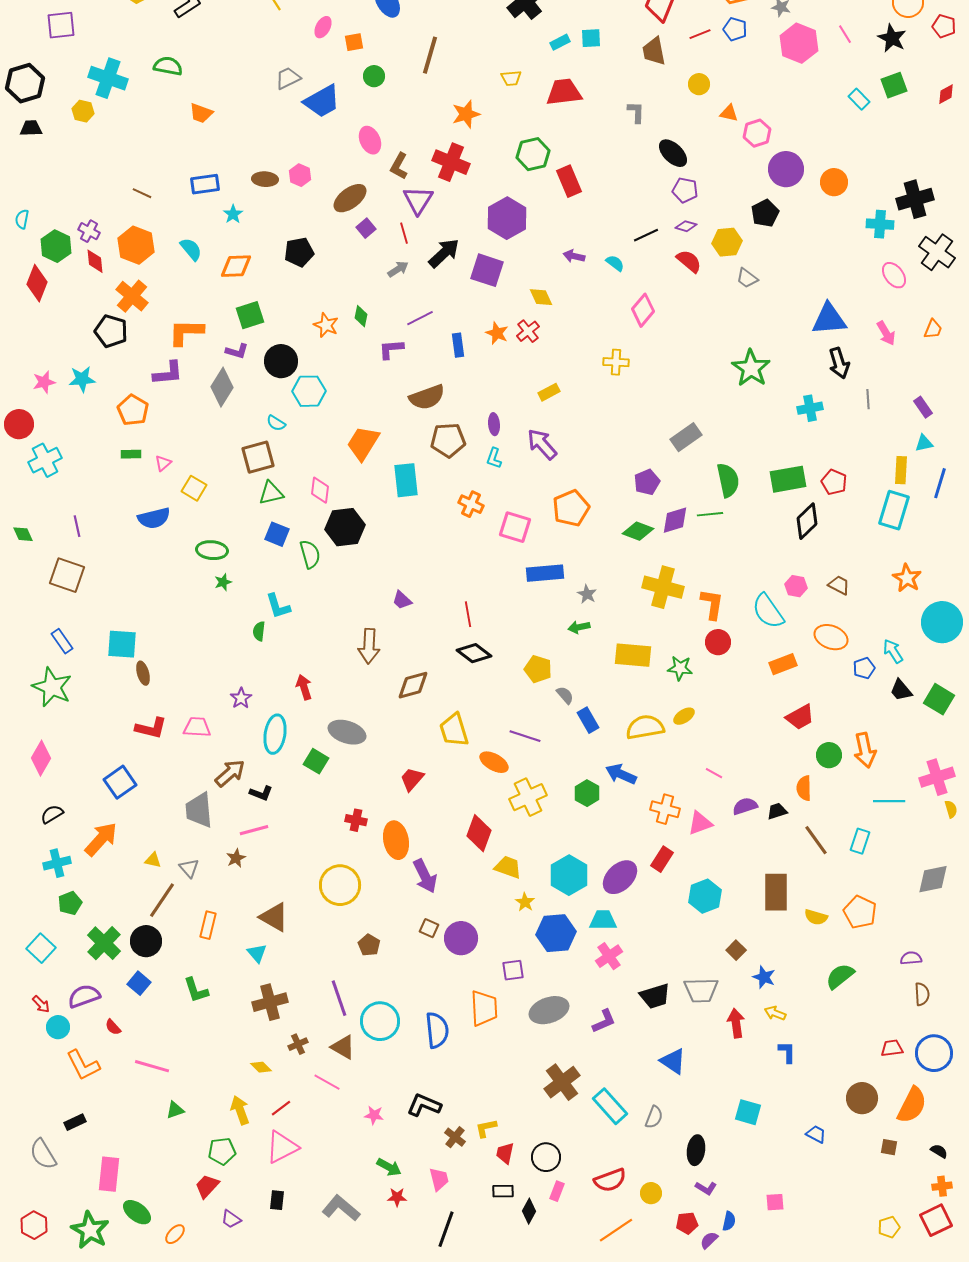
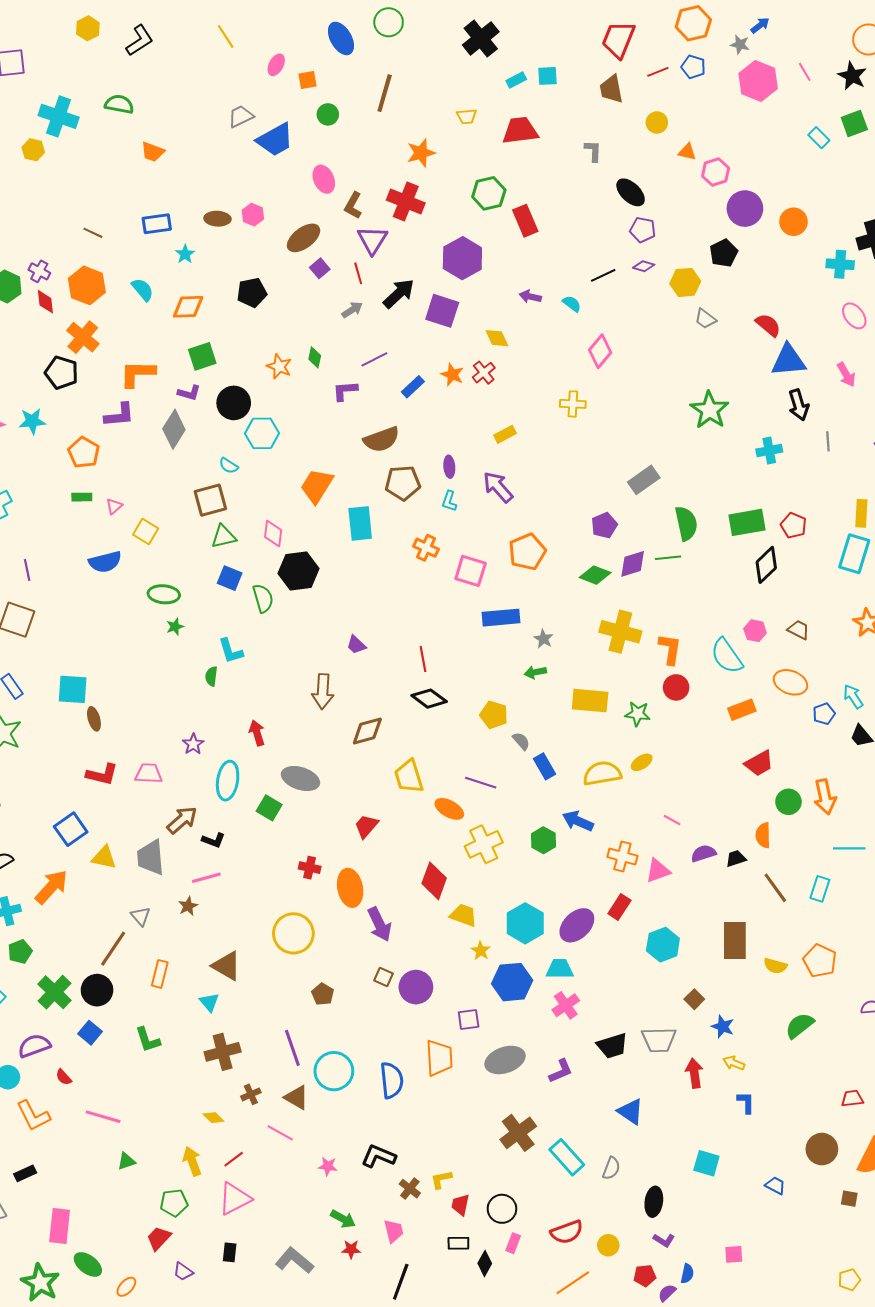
red semicircle: (689, 261) -> (768, 325), moved
blue rectangle: (458, 345) -> (413, 387), turned 55
yellow triangle: (153, 860) -> (104, 857), moved, size x1.5

